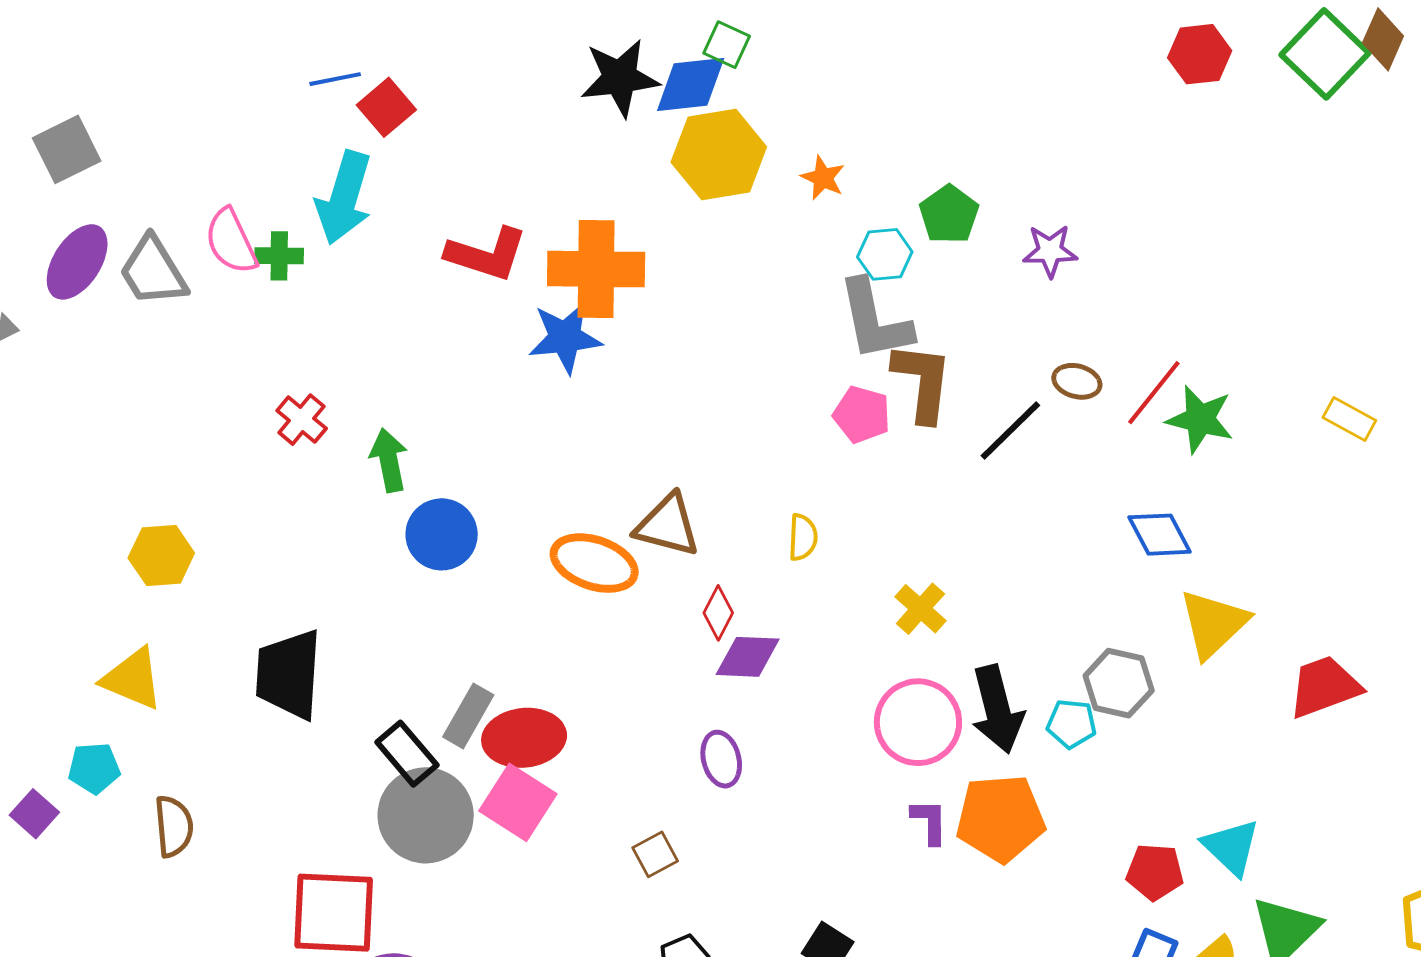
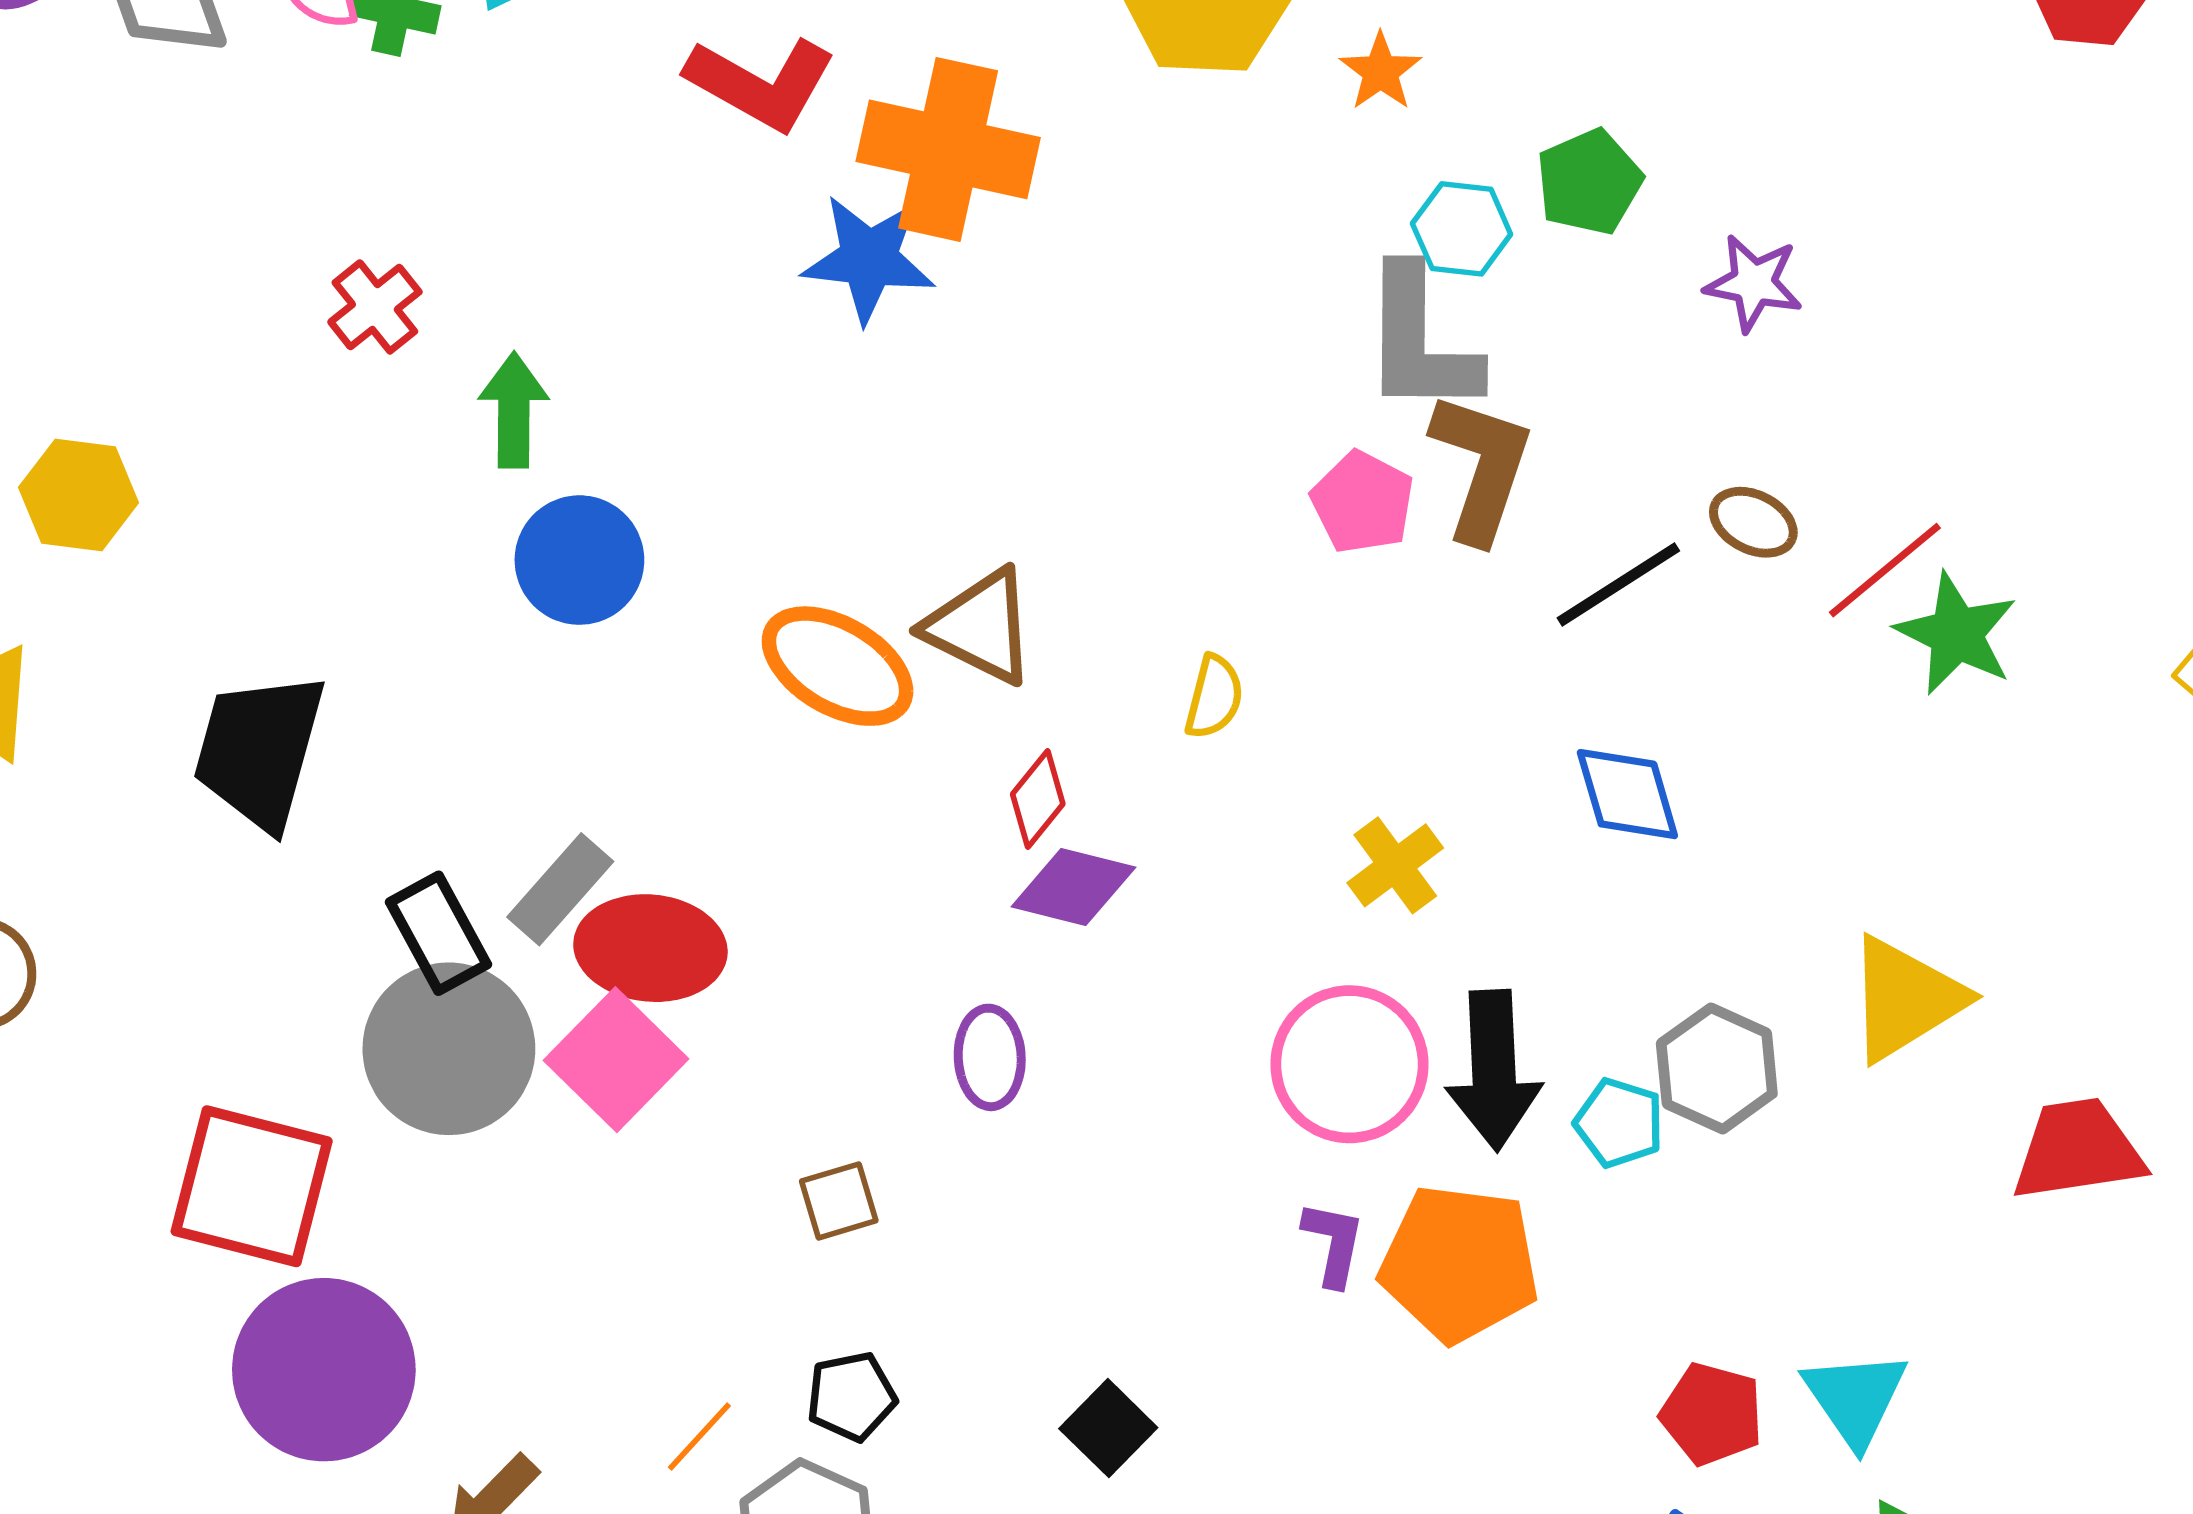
blue diamond: (1160, 535) -> (1627, 794), moved

